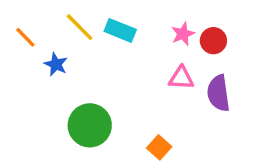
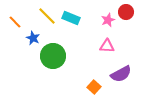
red circle: (213, 41) -> (126, 12), moved
purple semicircle: (218, 93) -> (121, 74), moved, turned -110
green circle: (90, 125) -> (53, 56), moved

